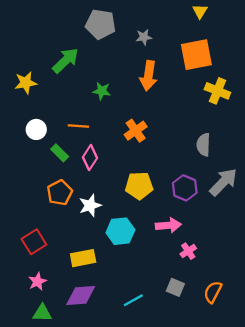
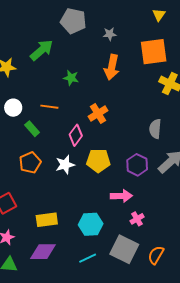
pink diamond: (90, 158) -> (76, 135), moved
white star: (90, 205) -> (65, 165), moved
cyan hexagon: (120, 231) -> (91, 224), moved
gray square: (175, 287) -> (124, 249), size x1.8

